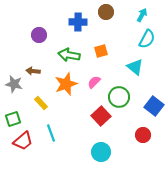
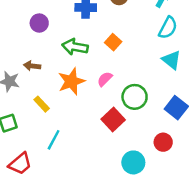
orange square: (101, 51) -> (113, 42), turned -32
cyan triangle: (135, 67) -> (171, 60), moved
cyan line: (51, 133) -> (54, 140), turned 48
red trapezoid: (23, 141) -> (20, 164), moved
cyan circle: (101, 152) -> (133, 162), moved

